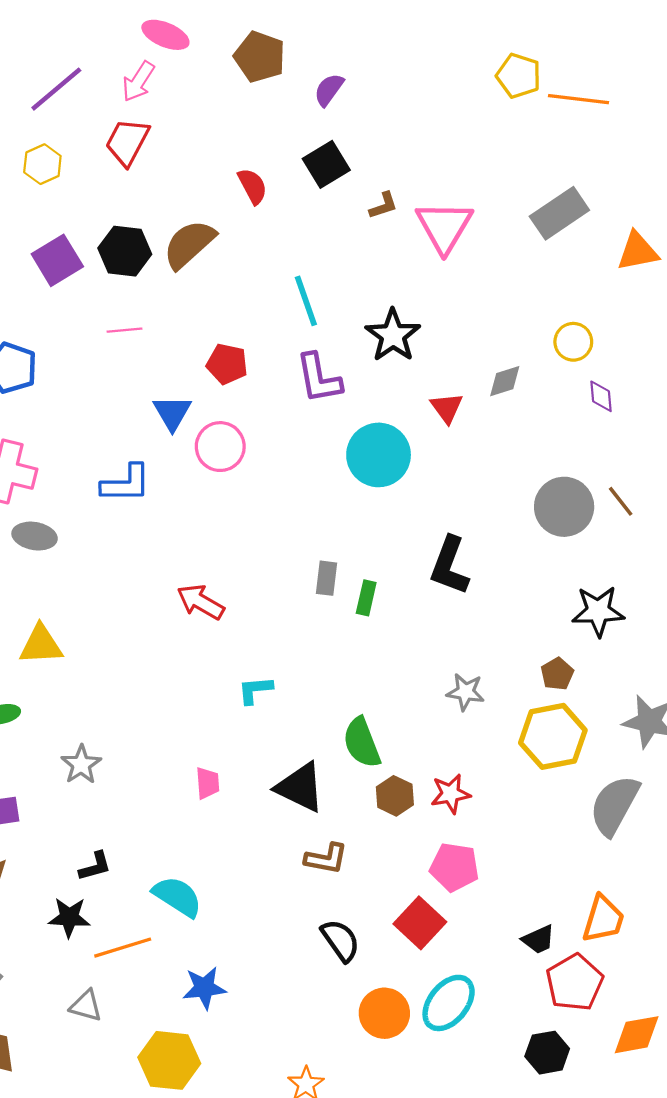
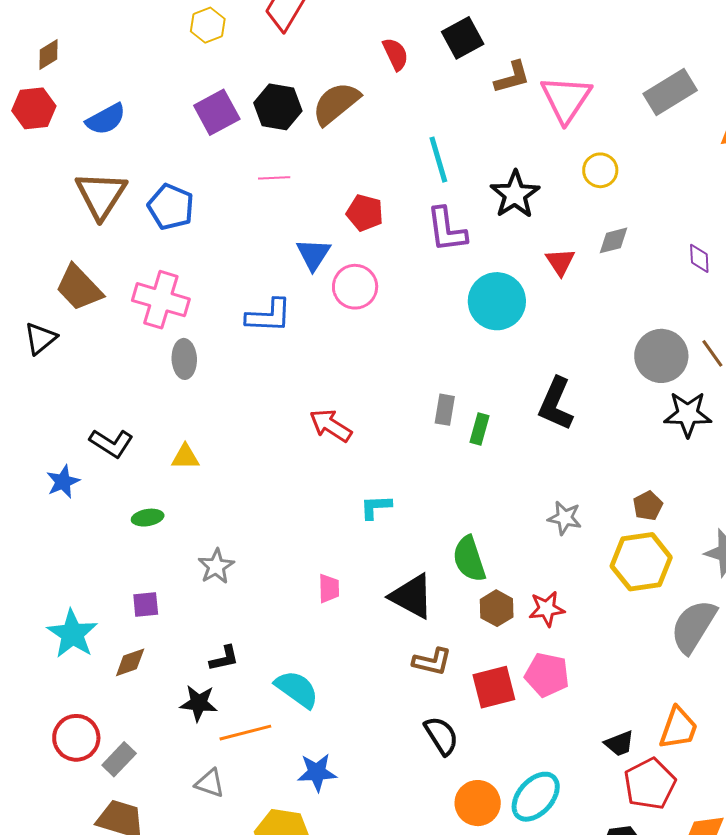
brown L-shape: (383, 206) -> (512, 77), size x1.4
yellow circle: (573, 342) -> (600, 170), moved
gray ellipse: (35, 536) -> (184, 359), turned 75
black star: (598, 611) -> (688, 414), moved
yellow triangle: (41, 645) -> (185, 457), size x0.7
red square: (420, 923) -> (494, 687), moved, turned 30

